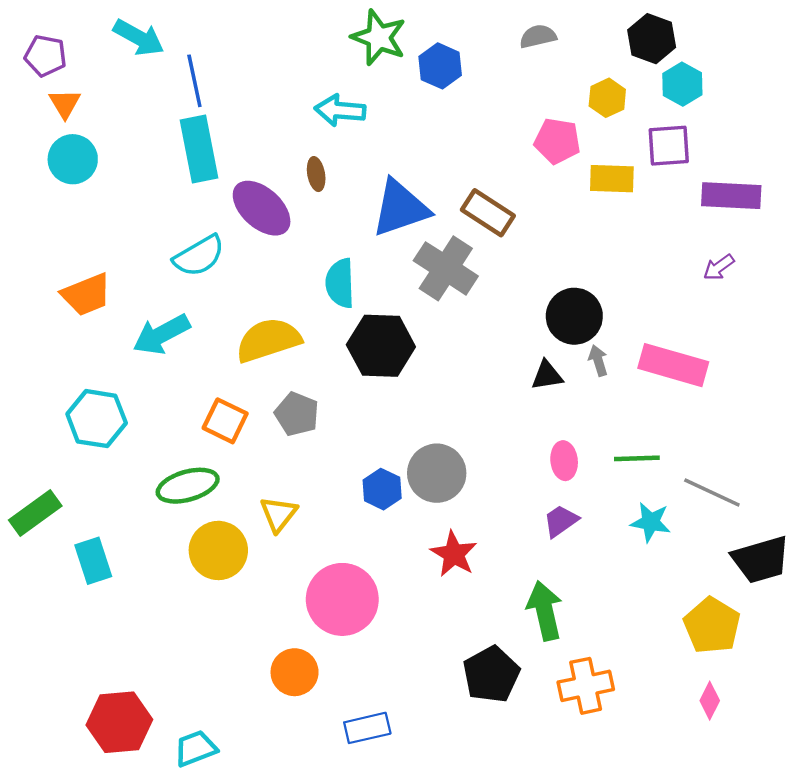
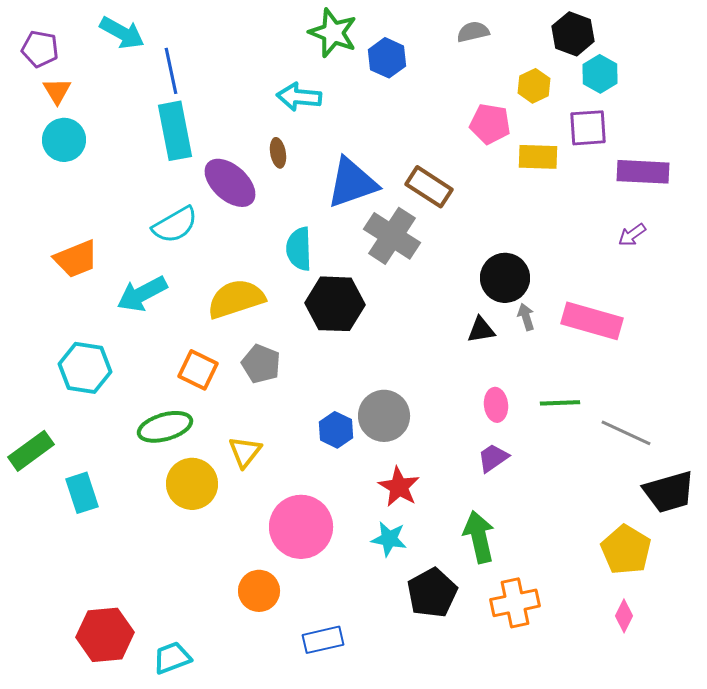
cyan star: (651, 522) -> (389, 539), moved

